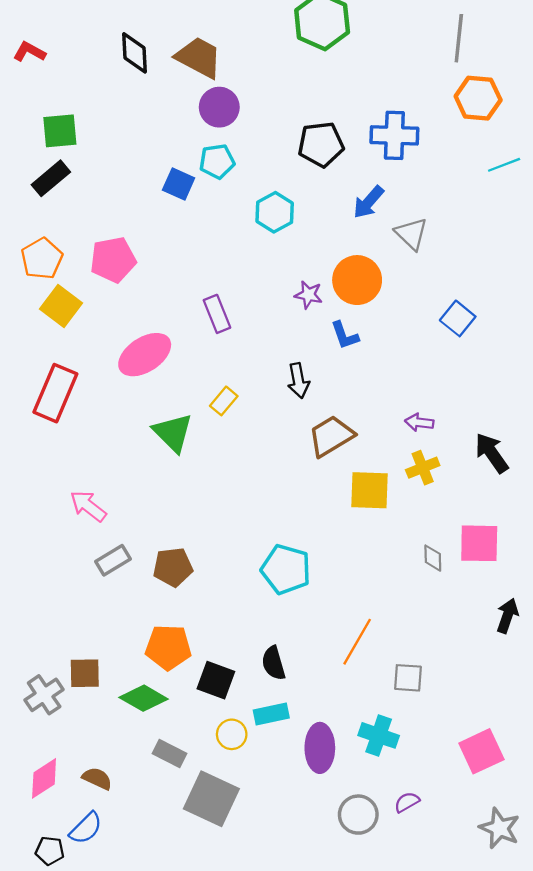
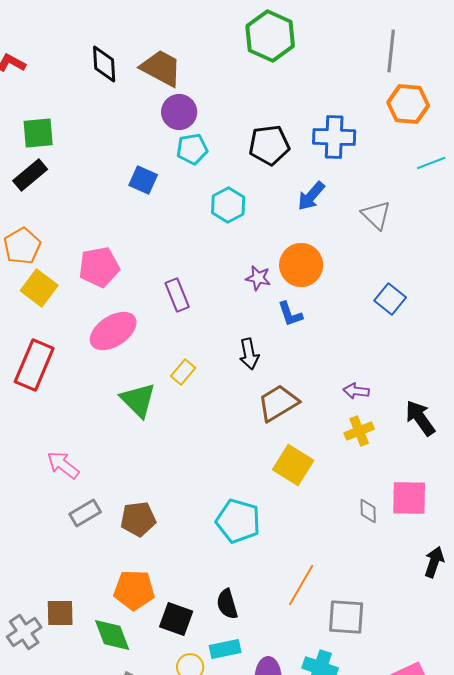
cyan pentagon: (217, 161) -> (192, 149), moved
gray triangle: (411, 234) -> (376, 215), moved
pink pentagon: (113, 260) -> (99, 267), moved
yellow square: (370, 490) -> (293, 465), moved, turned 30
gray square: (408, 678) -> (346, 617), size x1.4
green diamond: (144, 698) -> (112, 635), turned 39

